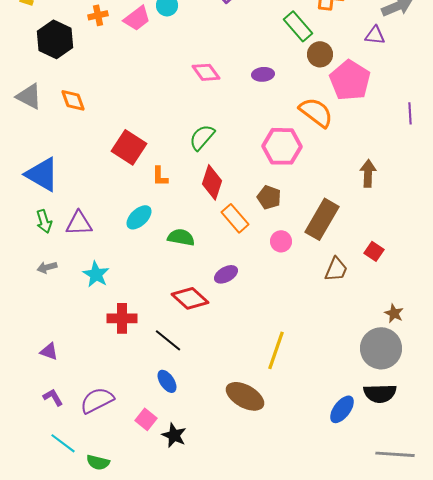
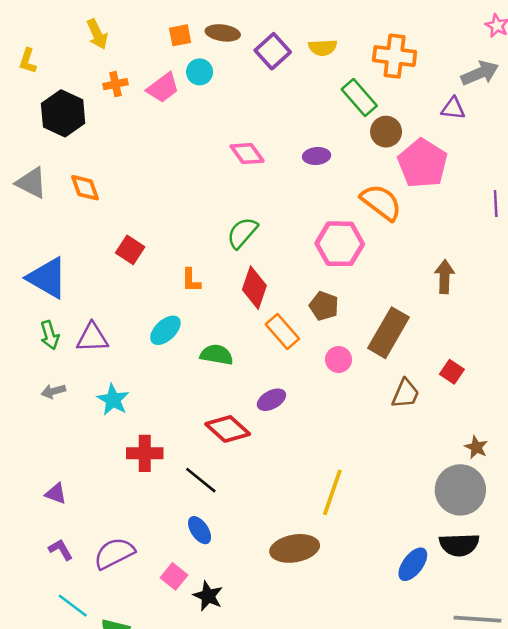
red square: (129, 147) -> (130, 250), moved, size x0.7
brown ellipse: (245, 396) -> (295, 548), turned -39

